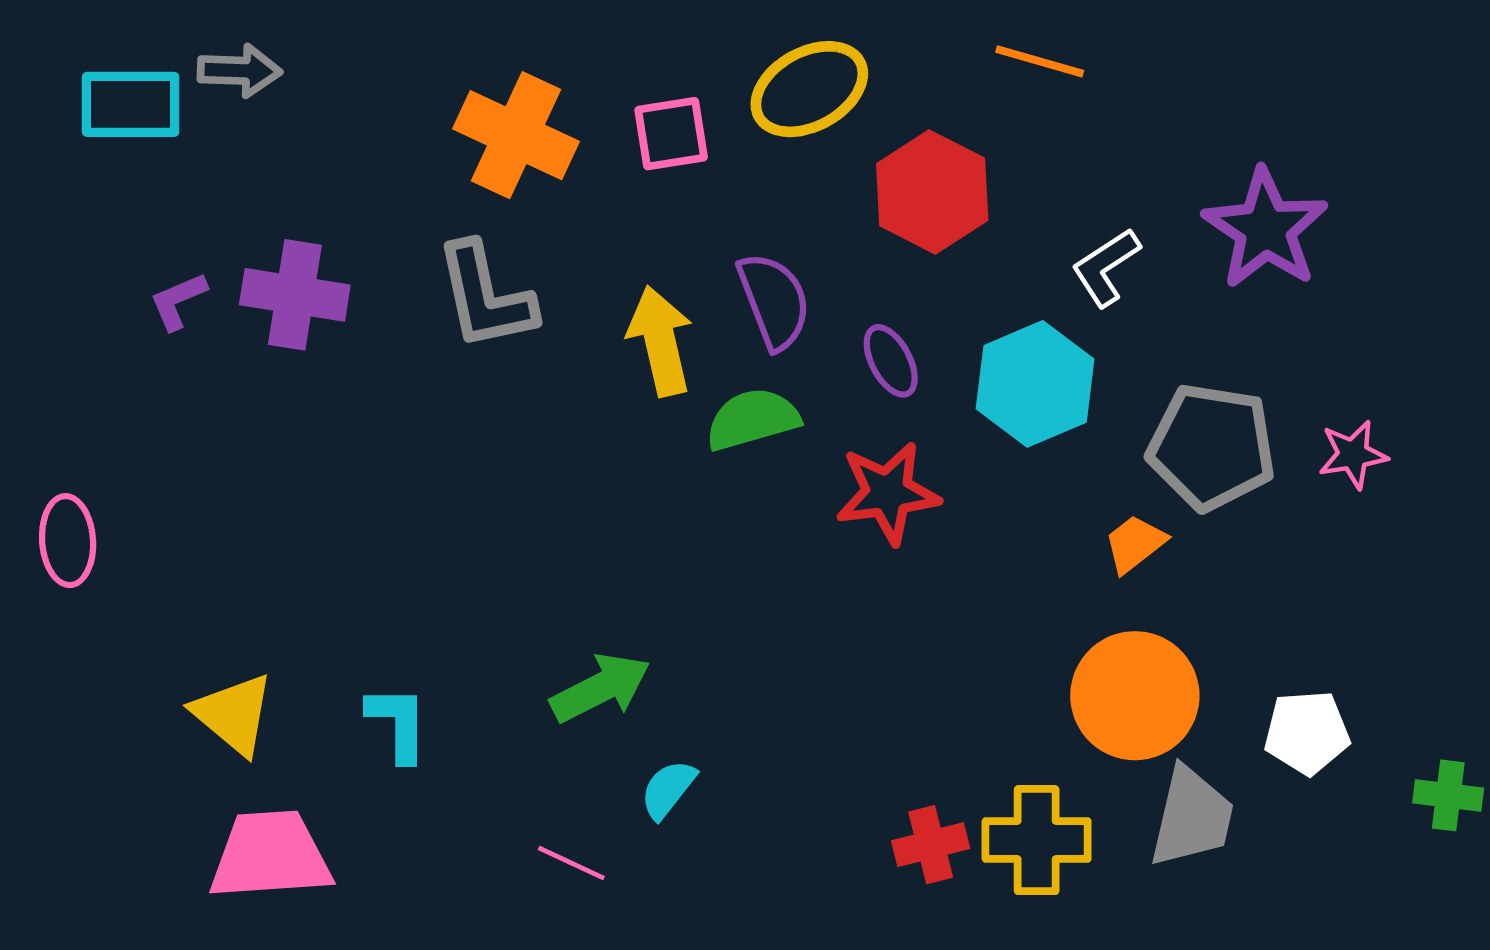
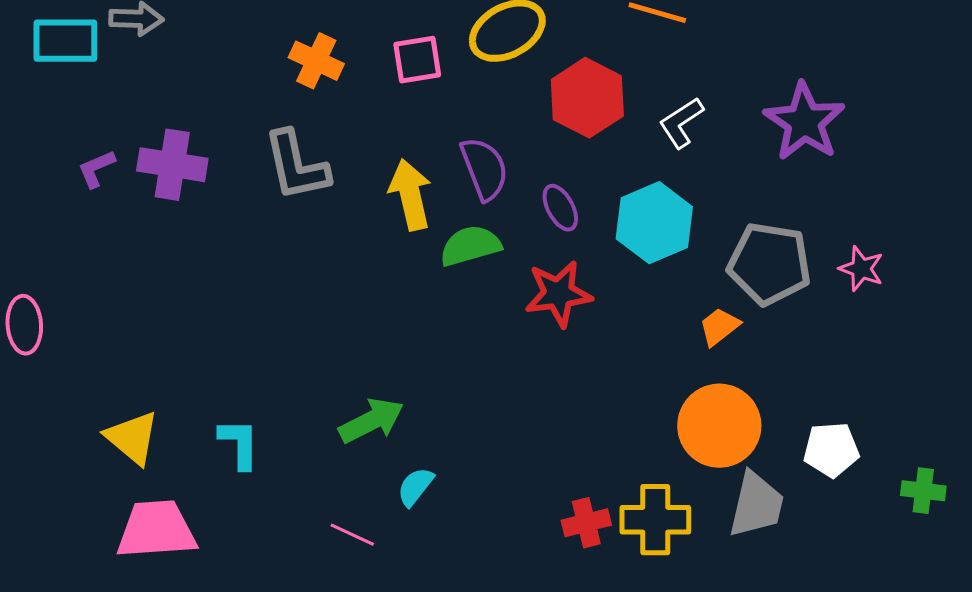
orange cross: (516, 135) -> (316, 61), size x0.7
white L-shape: (1106, 267) -> (681, 123), moved
pink star: (1353, 455) -> (861, 269), turned 30

